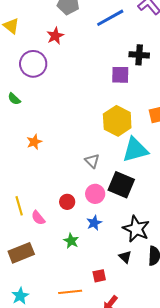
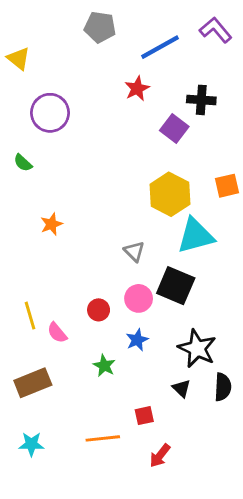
red star: (55, 36) -> (137, 89), moved
purple square: (120, 75) -> (174, 129), turned 36
cyan star: (20, 296) -> (31, 444), turned 30

